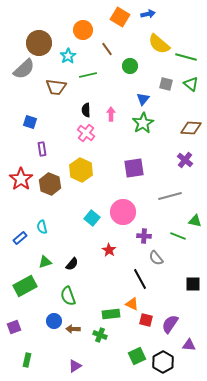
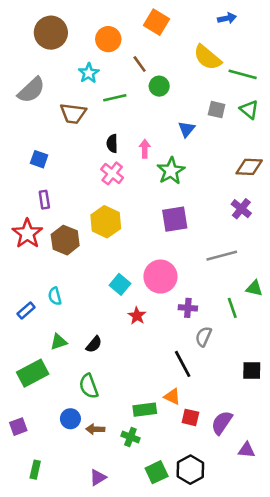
blue arrow: (148, 14) -> (227, 18), moved
brown circle: (39, 43) -> (51, 33), moved
green circle: (130, 66) -> (159, 86), moved
green star: (143, 123) -> (171, 171), moved
purple rectangle: (42, 149) -> (44, 200), moved
green line: (178, 236) -> (232, 308), turned 49
red star: (109, 250) -> (137, 316), moved
gray semicircle: (156, 258) -> (203, 337), turned 63
green square: (137, 356) -> (157, 472), moved
black hexagon: (163, 362) -> (190, 470), moved

